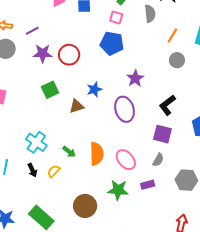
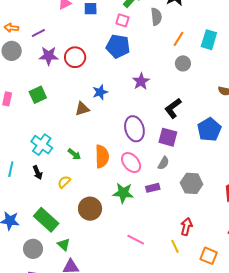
green square: (50, 90) -> (38, 95), moved
purple ellipse: (125, 109) -> (134, 129), moved
yellow semicircle: (54, 171) -> (64, 182), moved

